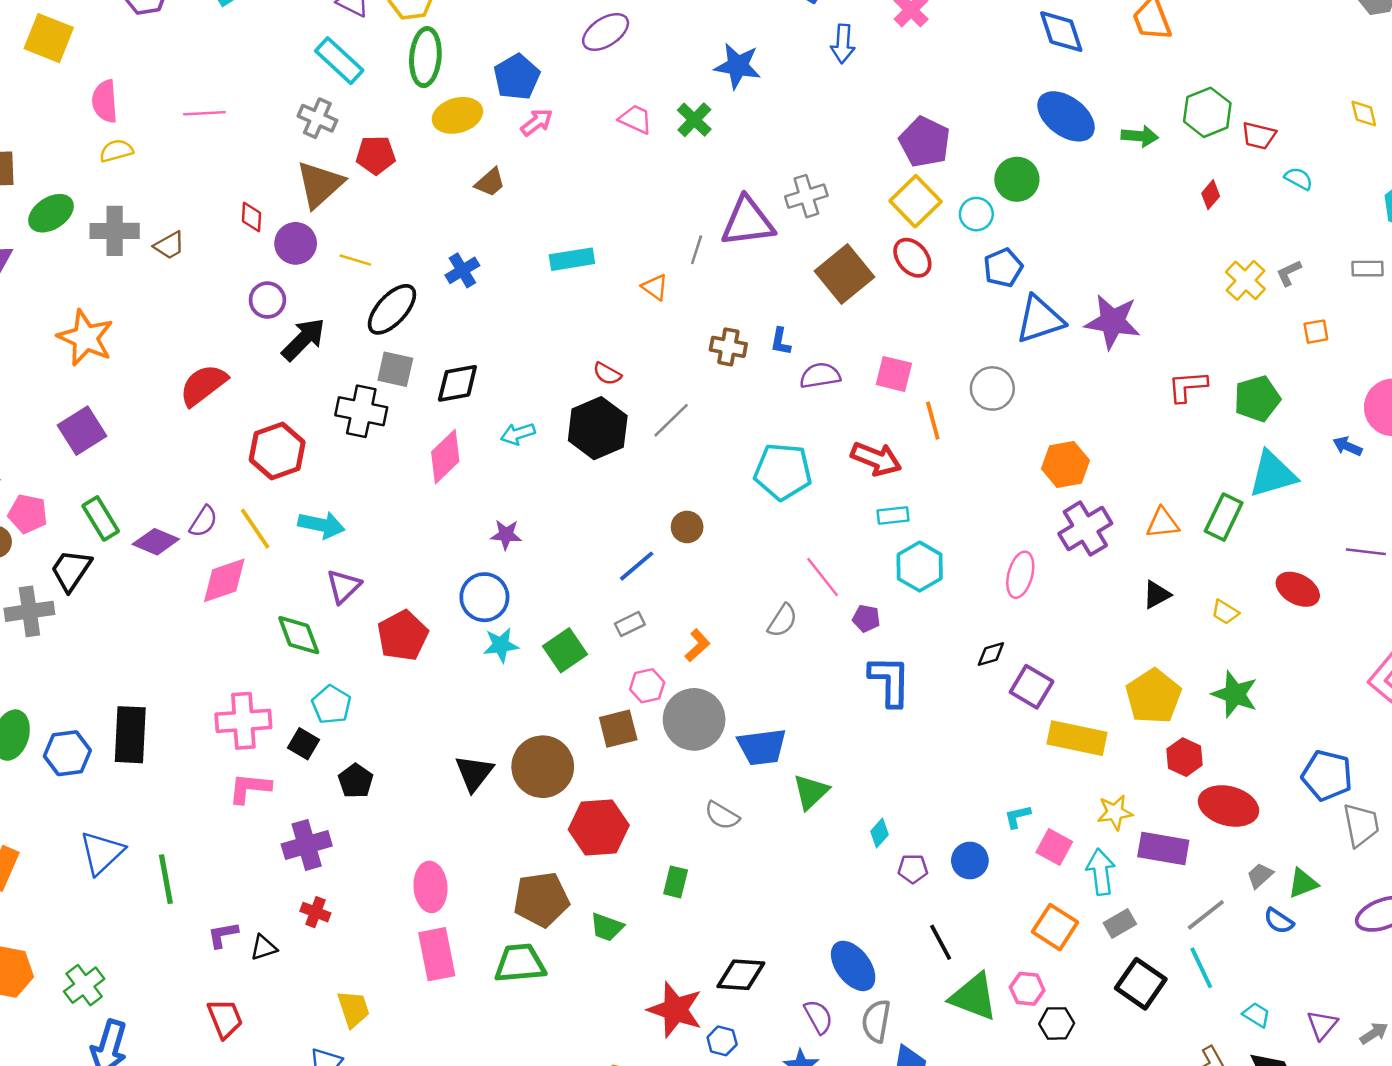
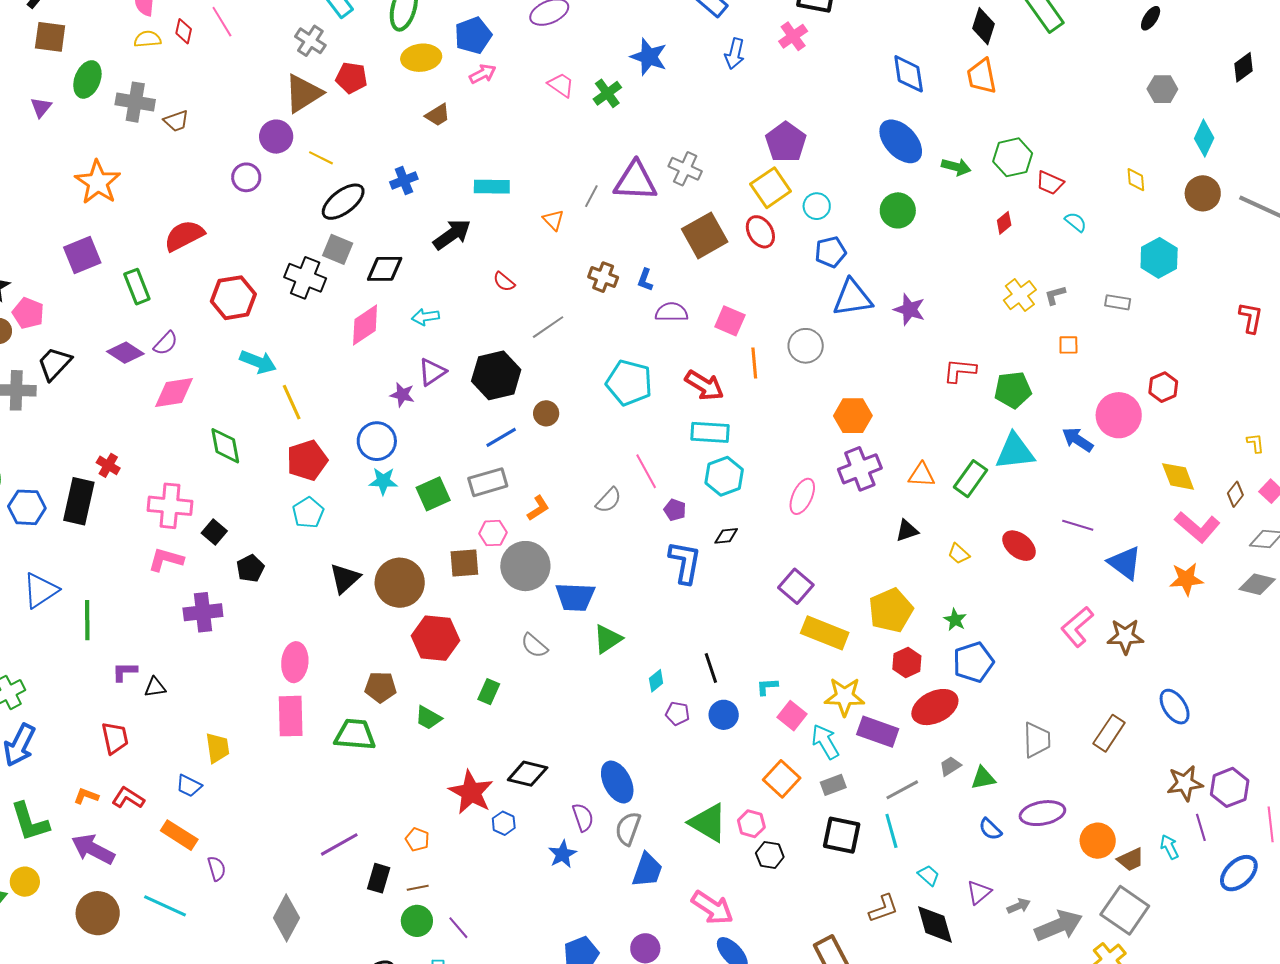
pink line: (204, 113) -> (222, 22), turned 52
green circle: (1017, 179) -> (898, 210), moved
gray cross: (806, 196) -> (685, 169), turned 32
green ellipse: (51, 213) -> (87, 79), turned -45
red diamond: (252, 217) -> (184, 31), moved
purple star: (1113, 322) -> (909, 309), size x0.7
black arrow: (303, 339) -> (452, 234), moved
black hexagon: (598, 428) -> (496, 375), moved
blue arrow: (1347, 446) -> (1078, 440), size x1.4
cyan rectangle: (893, 515) -> (710, 432), size x1.5
green rectangle: (101, 518) -> (137, 287), moved
yellow line: (255, 529) -> (292, 402), moved
purple triangle: (344, 586) -> (432, 372), moved
gray rectangle: (630, 624) -> (488, 482), size x1.6
black diamond: (991, 654) -> (726, 536), moved
green star: (1235, 694) -> (955, 620), size x0.6
cyan pentagon: (331, 705) -> (308, 513), moved
blue pentagon: (1327, 775) -> (973, 662), moved, turned 30
red ellipse: (1229, 806) -> (935, 707), turned -51
yellow star: (1115, 812) -> (845, 697), size x1.4
cyan arrow: (1101, 872) -> (825, 742), turned -33
brown pentagon: (541, 899) -> (381, 687), size x0.7
red cross: (315, 912) -> (108, 465), moved
blue semicircle: (1279, 921) -> (990, 829), moved
black line: (941, 942) -> (711, 668), moved
black square: (1141, 984) -> (842, 835), turned -33

